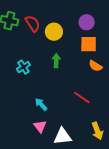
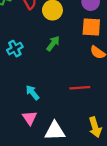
green arrow: (56, 61) -> (53, 44), turned 32
red line: (82, 98) -> (80, 88), turned -42

